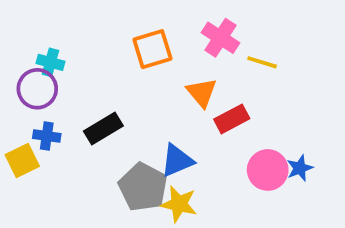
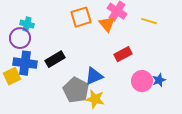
yellow line: (262, 62) -> (149, 21), moved
orange triangle: (202, 93) -> (107, 24), moved
blue cross: (47, 136) -> (25, 63), size x1.6

